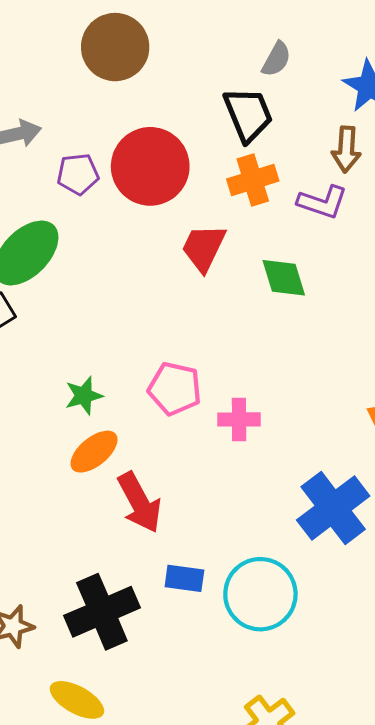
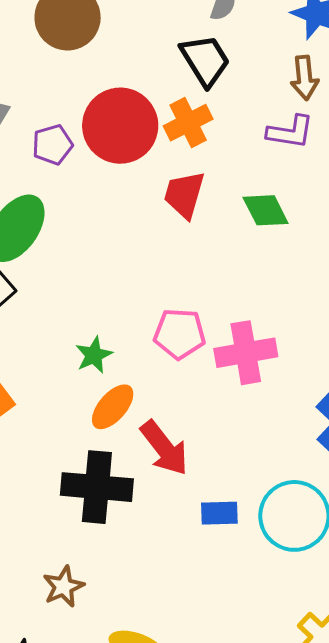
orange cross: (253, 180) -> (188, 123), moved
pink cross: (239, 419) -> (246, 353), size x1.5
black cross: (102, 612) -> (97, 487), moved, turned 38

